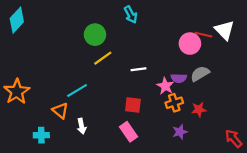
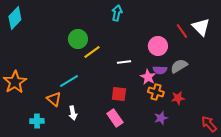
cyan arrow: (131, 15) -> (117, 13), turned -140
green circle: (95, 35) -> (78, 39), moved
red line: (203, 35) -> (182, 31), turned 42
pink circle: (190, 44) -> (158, 46), moved
orange cross: (174, 103) -> (156, 92), turned 35

